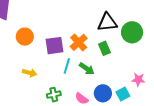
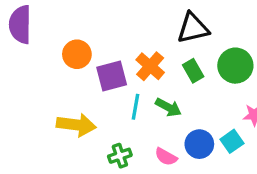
green circle: (132, 32) -> (235, 66), moved
orange circle: (25, 37) -> (77, 54), moved
yellow arrow: (30, 73) -> (76, 125), size x1.6

